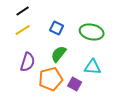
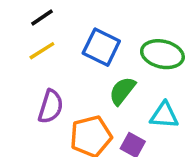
blue square: (57, 28) -> (101, 47), size x1.5
green semicircle: (59, 54) -> (122, 91), moved

